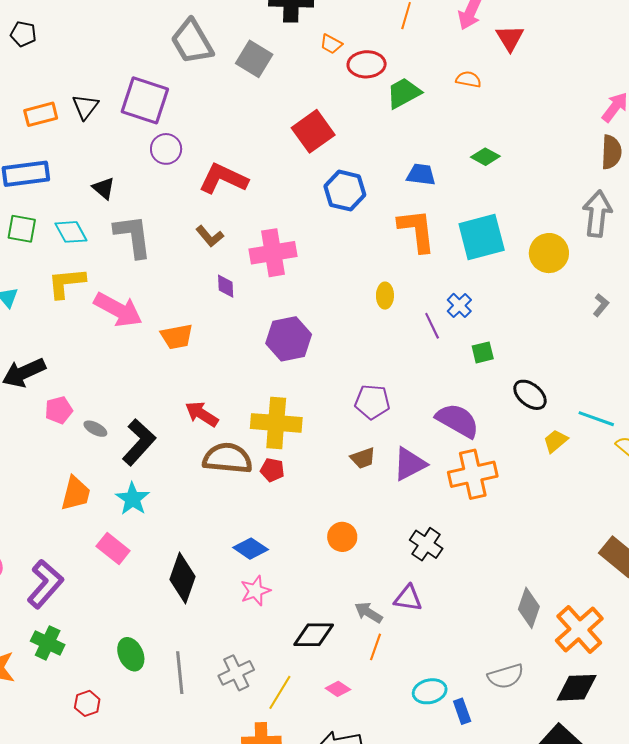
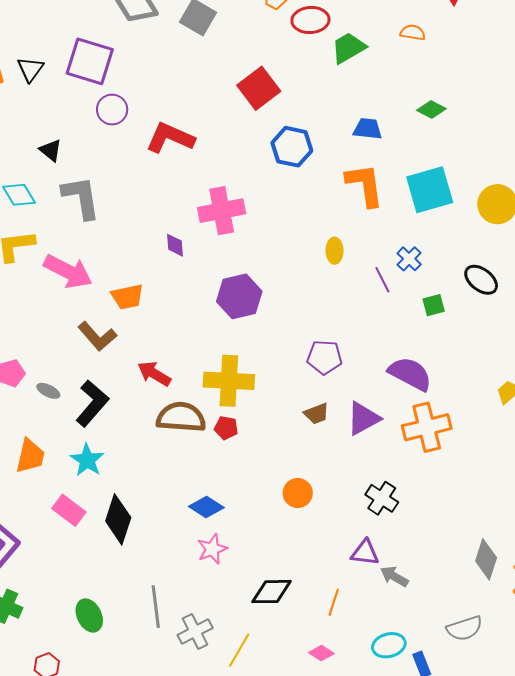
brown L-shape: (210, 236) -> (97, 336), moved, size x1.4
black ellipse: (530, 395) -> (481, 280), moved
black diamond: (183, 578) -> (118, 519), moved
gray arrow: (368, 613) -> (394, 576), moved
gray line: (180, 673) -> (156, 607), moved
pink diamond: (338, 689) -> (321, 653), moved

